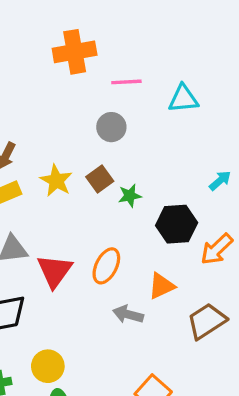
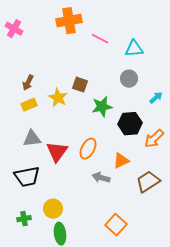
pink line: (126, 82) -> (100, 39), turned 30
gray circle: (111, 127) -> (129, 79), moved
brown square: (100, 179) -> (80, 85), moved, turned -35
green star: (130, 196) -> (102, 107), size x1.5

